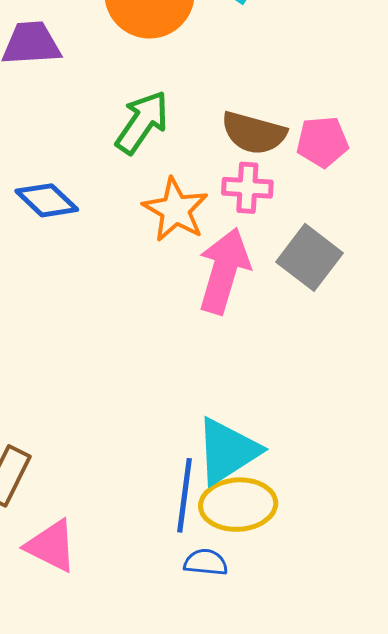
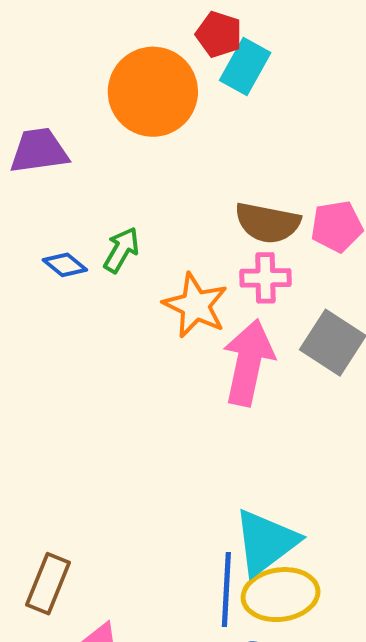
green arrow: (142, 122) -> (121, 250), moved, size x0.7
blue diamond: (47, 200) -> (65, 265), moved, size x0.7

